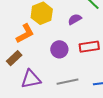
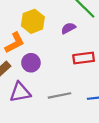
purple circle: (59, 49) -> (31, 63), moved

